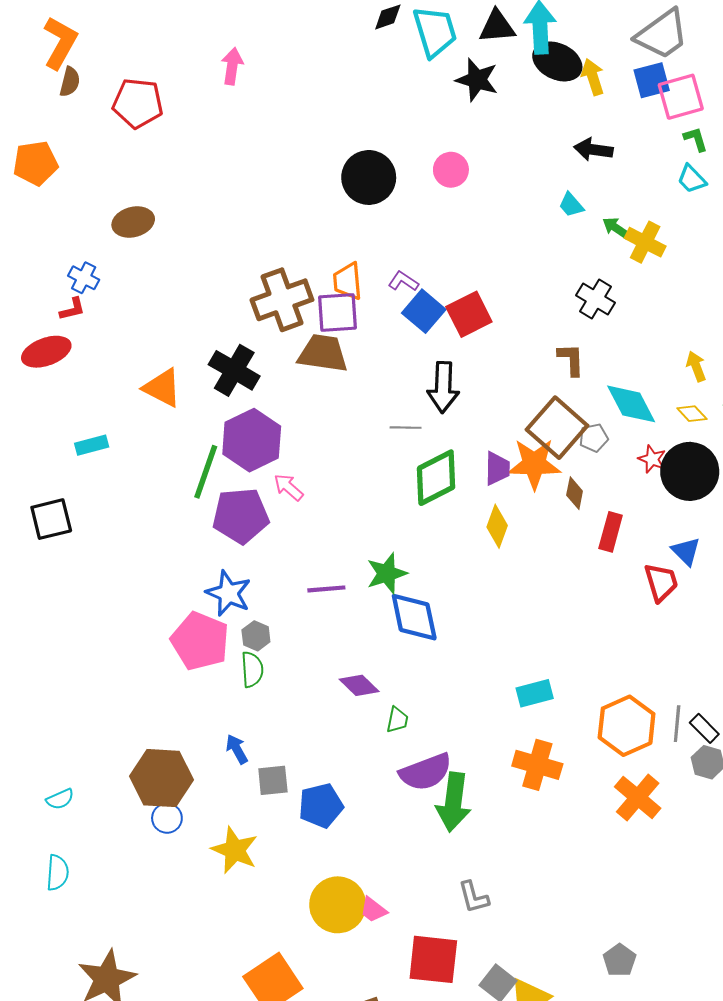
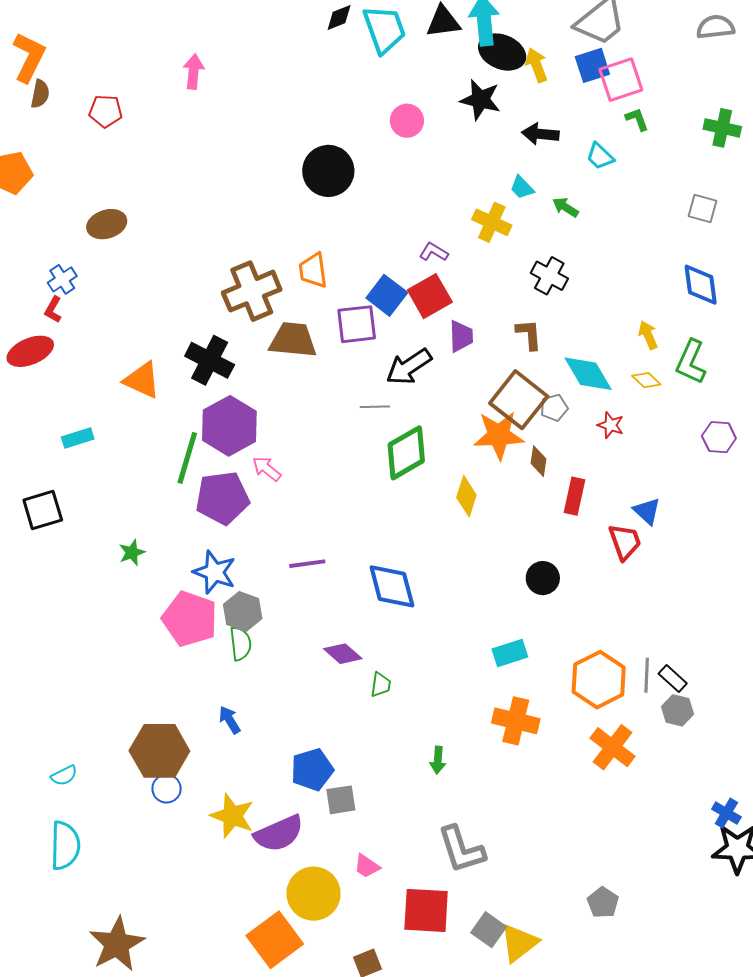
black star: (477, 80) -> (480, 100), moved
red pentagon: (138, 103) -> (106, 111), size x0.7
pink circle: (451, 170) -> (407, 121), moved
cyan trapezoid: (692, 179) -> (600, 156), moved
yellow cross: (645, 242) -> (492, 222), moved
blue cross: (84, 278) -> (62, 279), turned 32
purple L-shape: (403, 281) -> (434, 252), moved
red L-shape: (72, 309) -> (53, 310), turned 136
purple square: (337, 313) -> (357, 324), moved
black arrow: (443, 387) -> (409, 367), turned 57
purple trapezoid: (497, 468) -> (461, 336), moved
black circle: (690, 471) -> (543, 578), moved, size x0.6
green star: (387, 573) -> (132, 553), moved, size x0.7
gray hexagon: (256, 636) -> (243, 611), size x1.4
purple semicircle: (426, 772) -> (279, 834), moved
gray square: (273, 780) -> (341, 800), moved
green arrow: (453, 802) -> (438, 760), size x0.5
cyan semicircle: (57, 873) -> (65, 846), size x1.4
gray L-shape: (474, 897) -> (461, 849), size x1.6
yellow circle: (338, 905) -> (314, 894), moved

